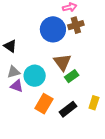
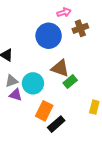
brown cross: (76, 25) -> (80, 28), moved
brown triangle: (62, 62) -> (60, 68), turned -30
black rectangle: (68, 109) -> (56, 124), moved

